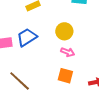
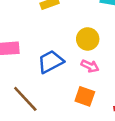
blue trapezoid: (27, 37) -> (51, 62), moved

